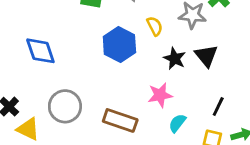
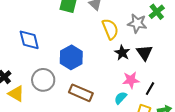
yellow semicircle: (155, 26) -> (110, 29), size x1.5
blue hexagon: (119, 44) -> (71, 57), moved
pink star: (160, 95) -> (131, 80), moved

